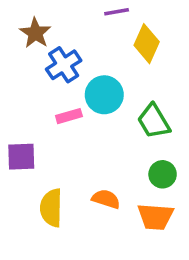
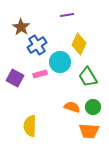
yellow diamond: (147, 44) -> (79, 44), moved
purple square: (21, 157) -> (15, 78), moved, turned 30
orange semicircle: (106, 199) -> (72, 107), moved

